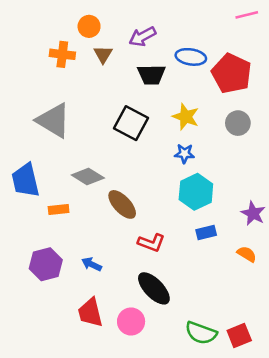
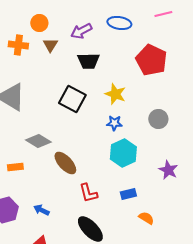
blue ellipse: (191, 57) -> (119, 23), moved
gray circle: (238, 123) -> (158, 119), moved
blue rectangle: (206, 232) -> (128, 194), moved
red L-shape: (151, 243) -> (88, 193), turned 55
orange semicircle: (247, 254) -> (146, 218), moved

